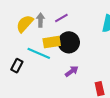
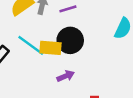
yellow rectangle: (52, 42) -> (50, 48), moved

